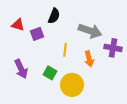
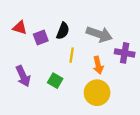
black semicircle: (54, 16) -> (63, 31), moved
yellow circle: (72, 85) -> (97, 93), moved

